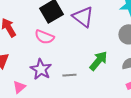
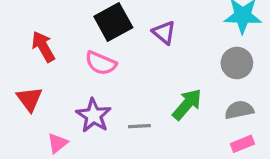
purple triangle: (83, 17) -> (164, 33), size x0.7

